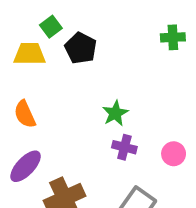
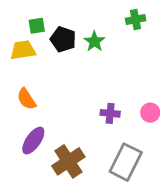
green square: (51, 27) -> (37, 26), turned 36
green star: (115, 113) -> (94, 41), moved

